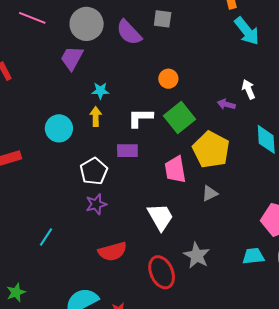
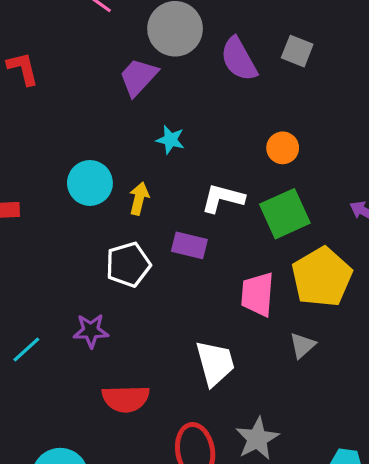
yellow arrow: (96, 117) -> (139, 199), moved
gray triangle: (210, 193) -> (302, 345), turned -30
purple star: (96, 204) -> (91, 331), moved

